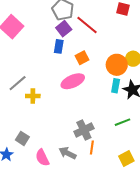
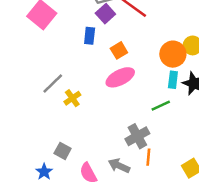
blue rectangle: (59, 46) -> (90, 36), moved
orange square: (82, 58) -> (119, 50), moved
yellow cross: (33, 96) -> (72, 98), turned -32
green line: (122, 122) -> (161, 106), moved

